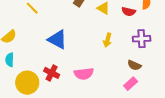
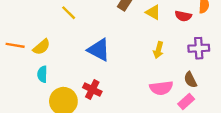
brown semicircle: (134, 65) -> (190, 80), turned 40
pink semicircle: (84, 74) -> (161, 88), moved

